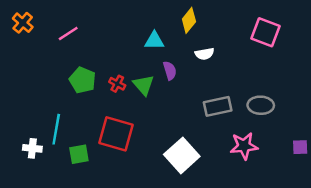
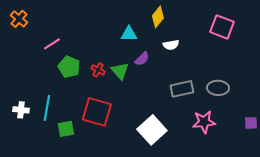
pink line: (68, 33) -> (52, 44), moved
purple semicircle: (170, 71) -> (142, 59), turned 63
white cross: (32, 148) -> (21, 110), moved

